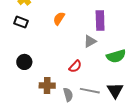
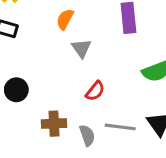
gray triangle: (90, 41) -> (81, 48), moved, turned -32

